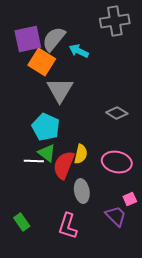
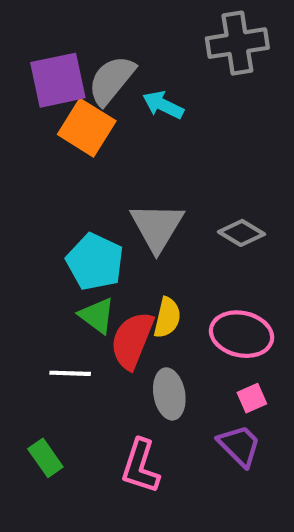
gray triangle: (60, 90) -> (157, 227), moved
white line: (34, 161) -> (70, 373), moved
pink square: (130, 199) -> (252, 398), moved

